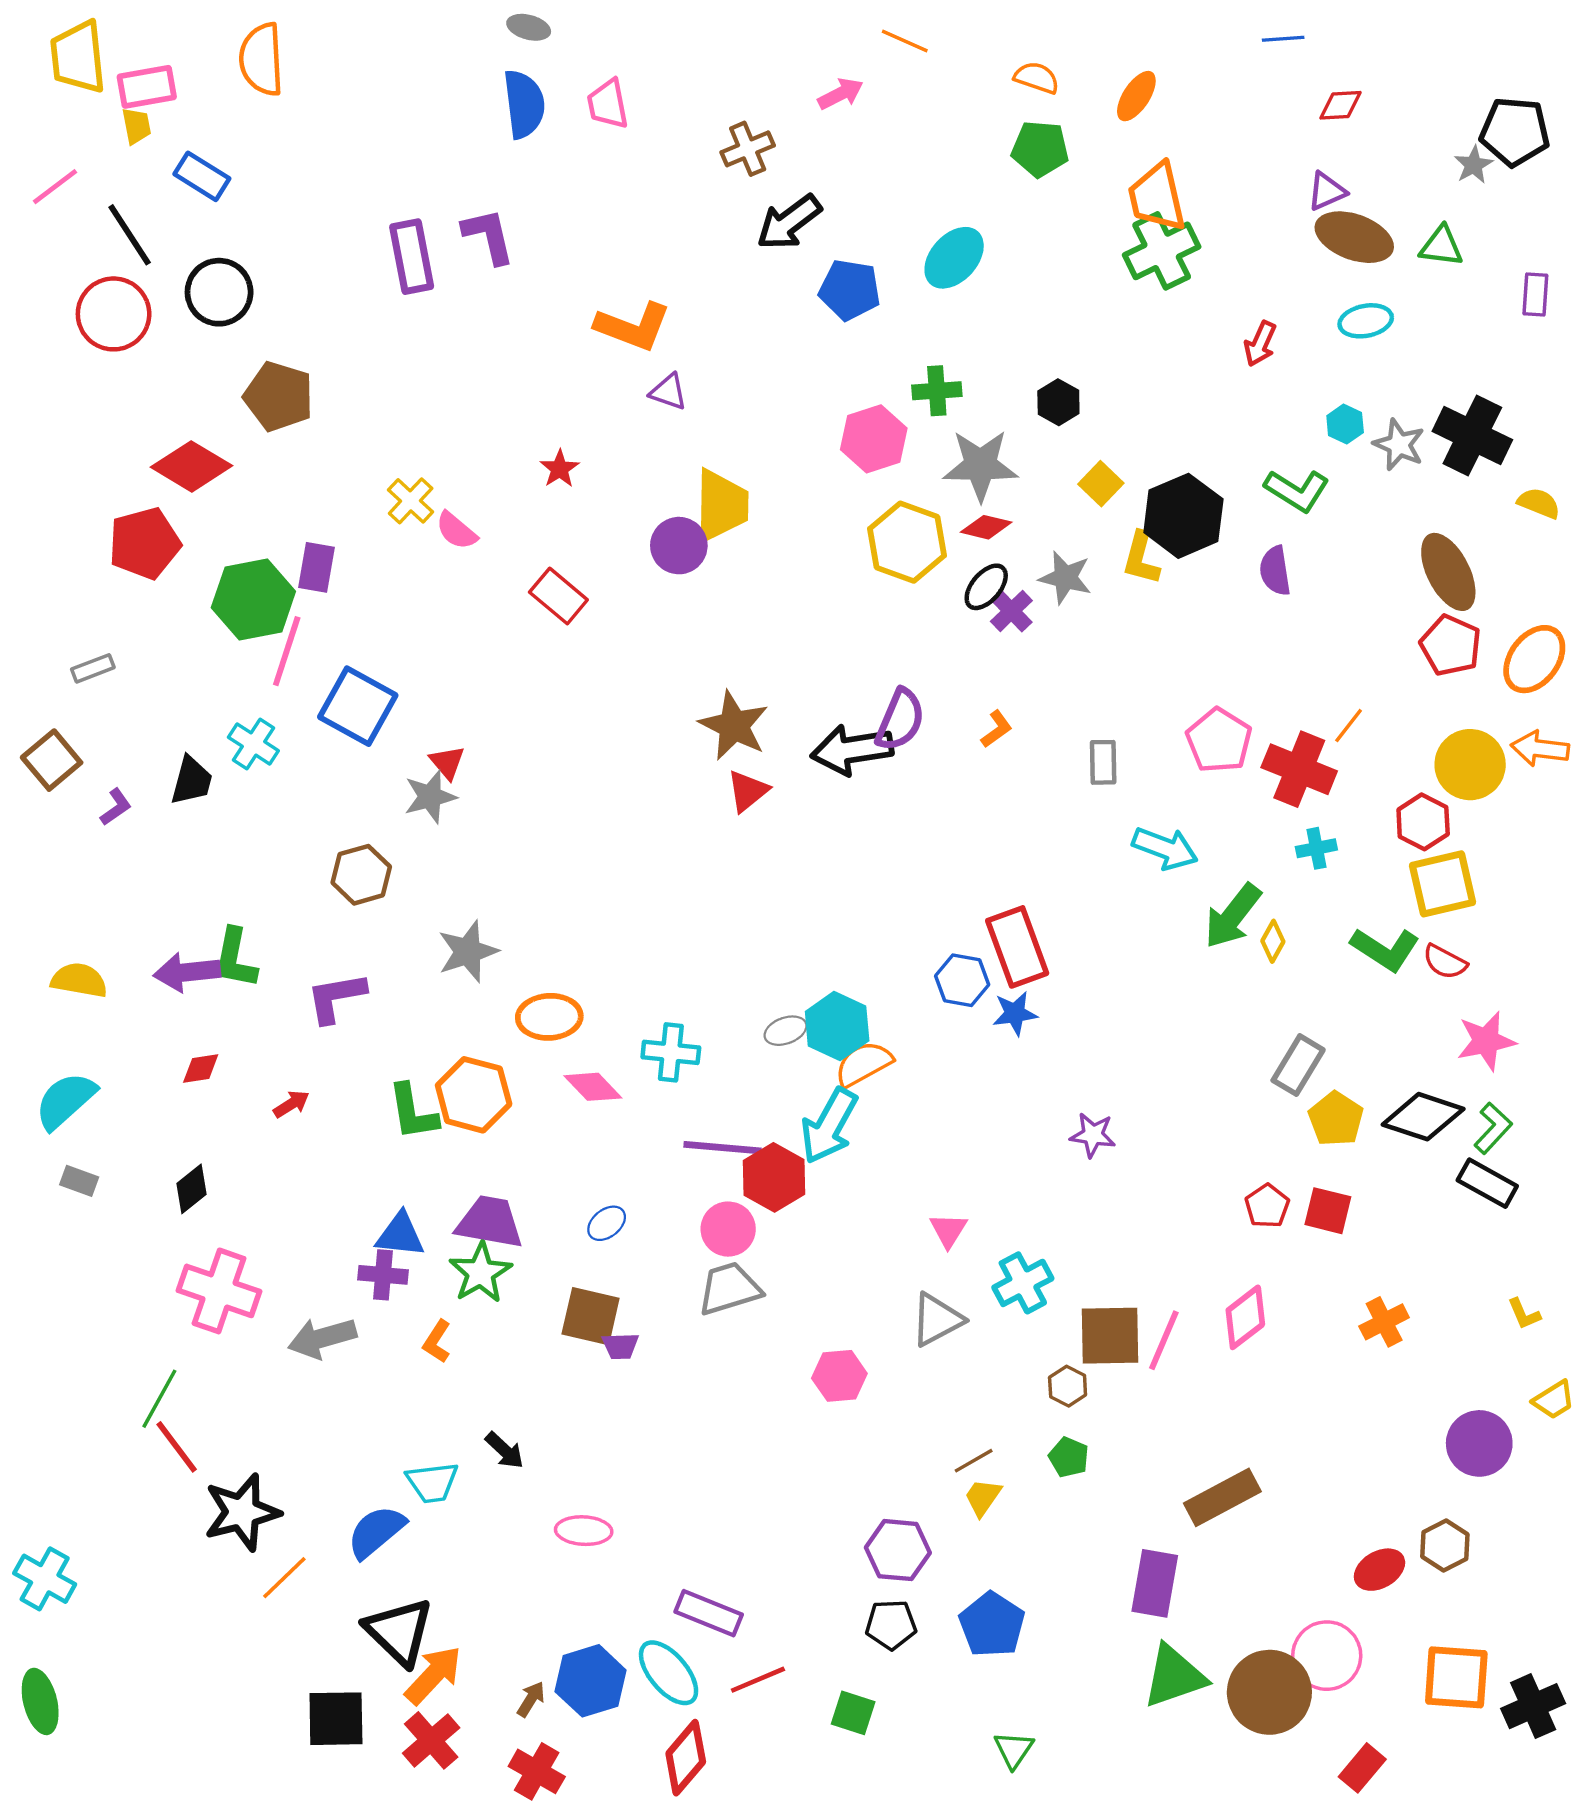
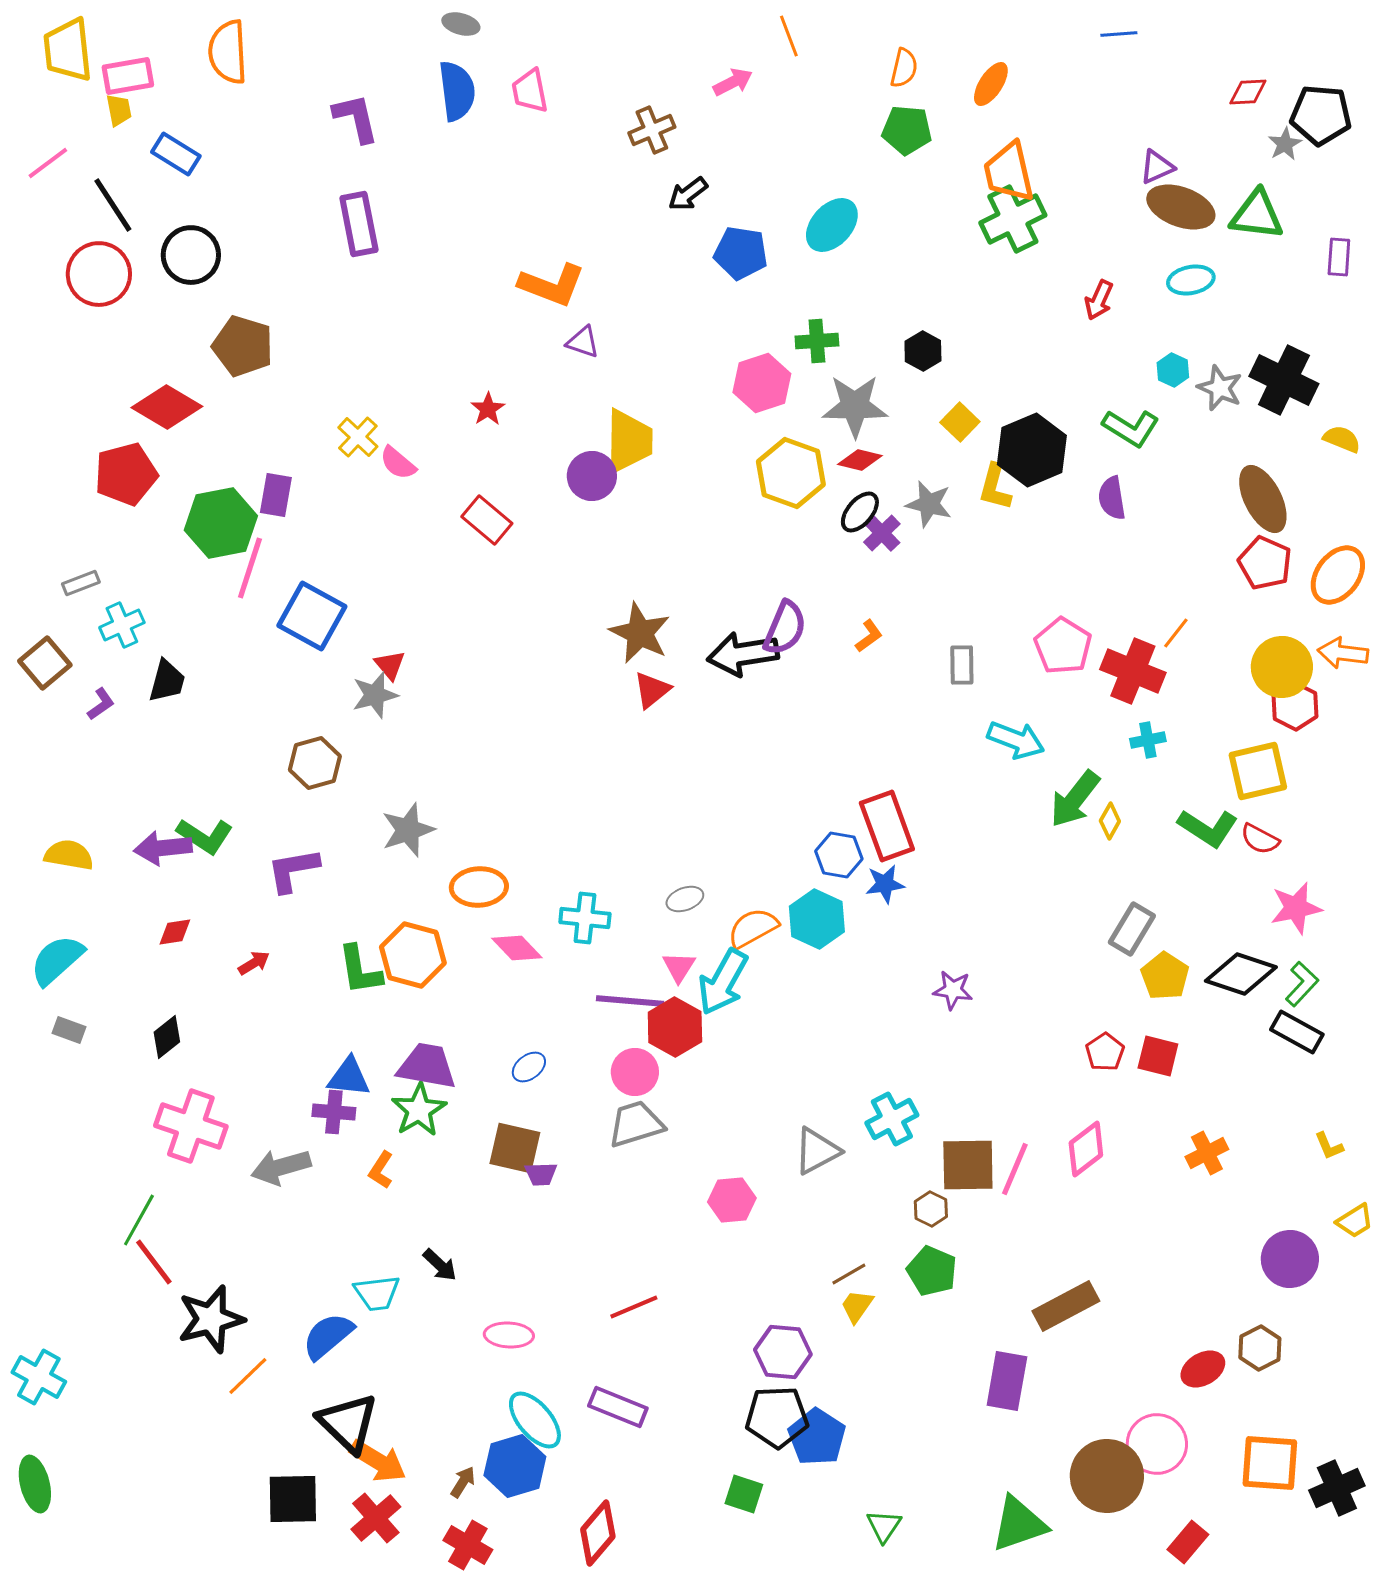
orange line: (905, 41) -> (789, 36), turned 45
orange semicircle: (1037, 78) -> (904, 68), turned 84
red diamond: (1340, 105) -> (1248, 92), moved
black arrow: (789, 222) -> (688, 194), size x0.7
purple L-shape: (488, 236) -> (356, 118), moved
green triangle: (1441, 246) -> (1257, 215), size x1.4
cyan cross: (253, 744) -> (122, 625), moved, turned 33
red hexagon: (1423, 822) -> (1295, 706), moved
green L-shape: (235, 958) -> (205, 836), turned -68
cyan hexagon: (837, 1026) -> (817, 919), moved
pink triangle: (948, 1230) -> (679, 967), moved
green pentagon: (1069, 1457) -> (932, 1271), size x1.4
black pentagon: (891, 1625) -> (777, 1417), size x1.4
blue pentagon: (992, 1625) -> (817, 1437), moved
cyan ellipse: (669, 1673) -> (535, 1420), moved
orange arrow: (433, 1675) -> (378, 1461), turned 78
green triangle: (1174, 1676) -> (1019, 1524), moved
red line: (758, 1680) -> (634, 1307), moved

